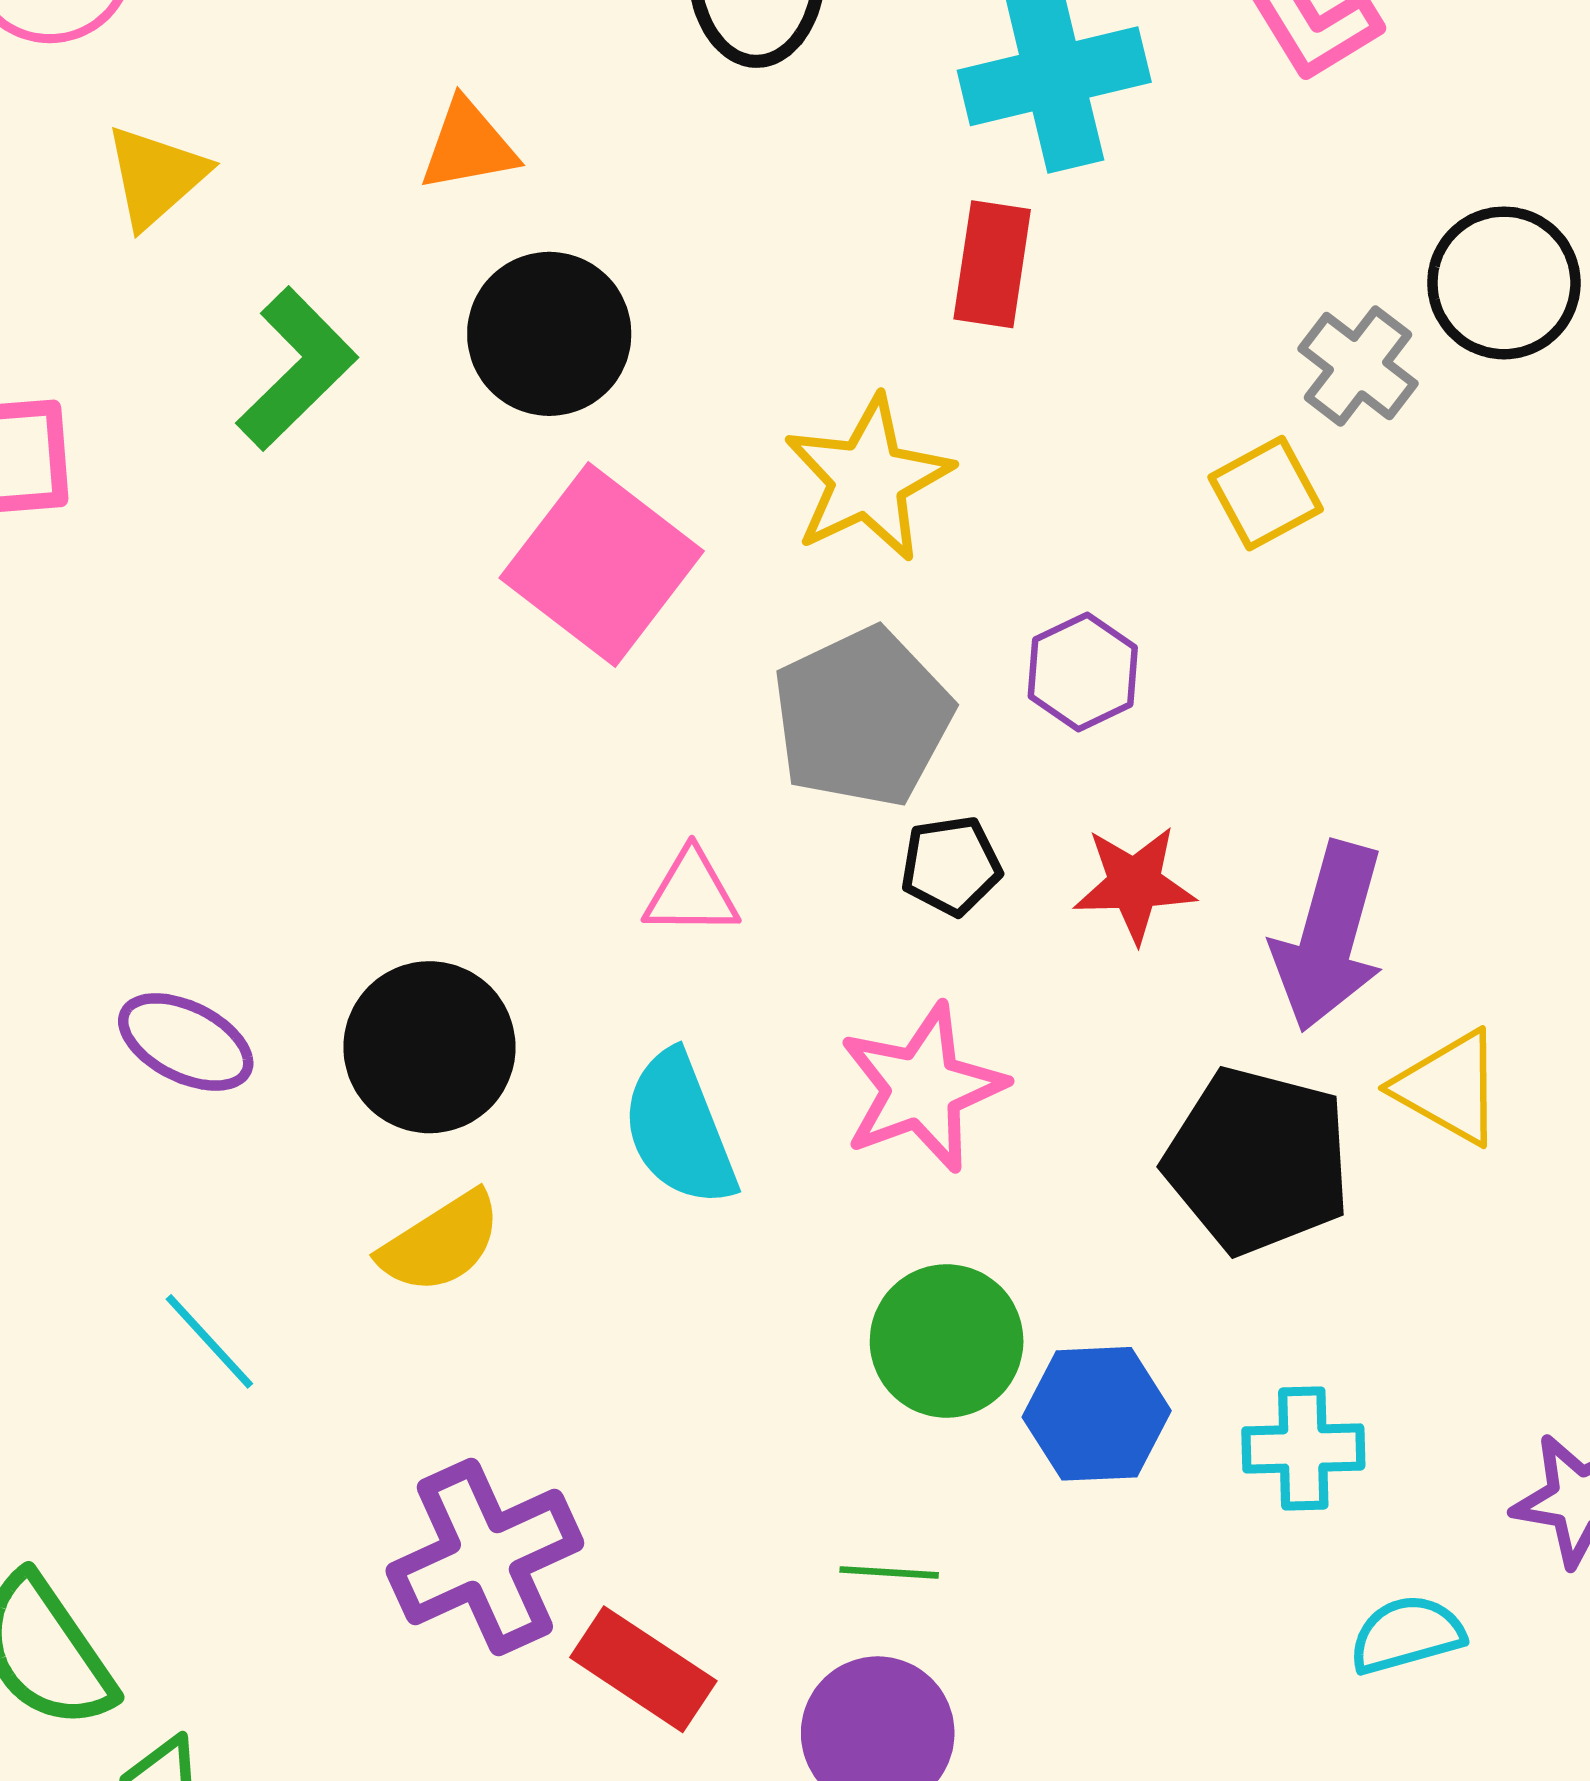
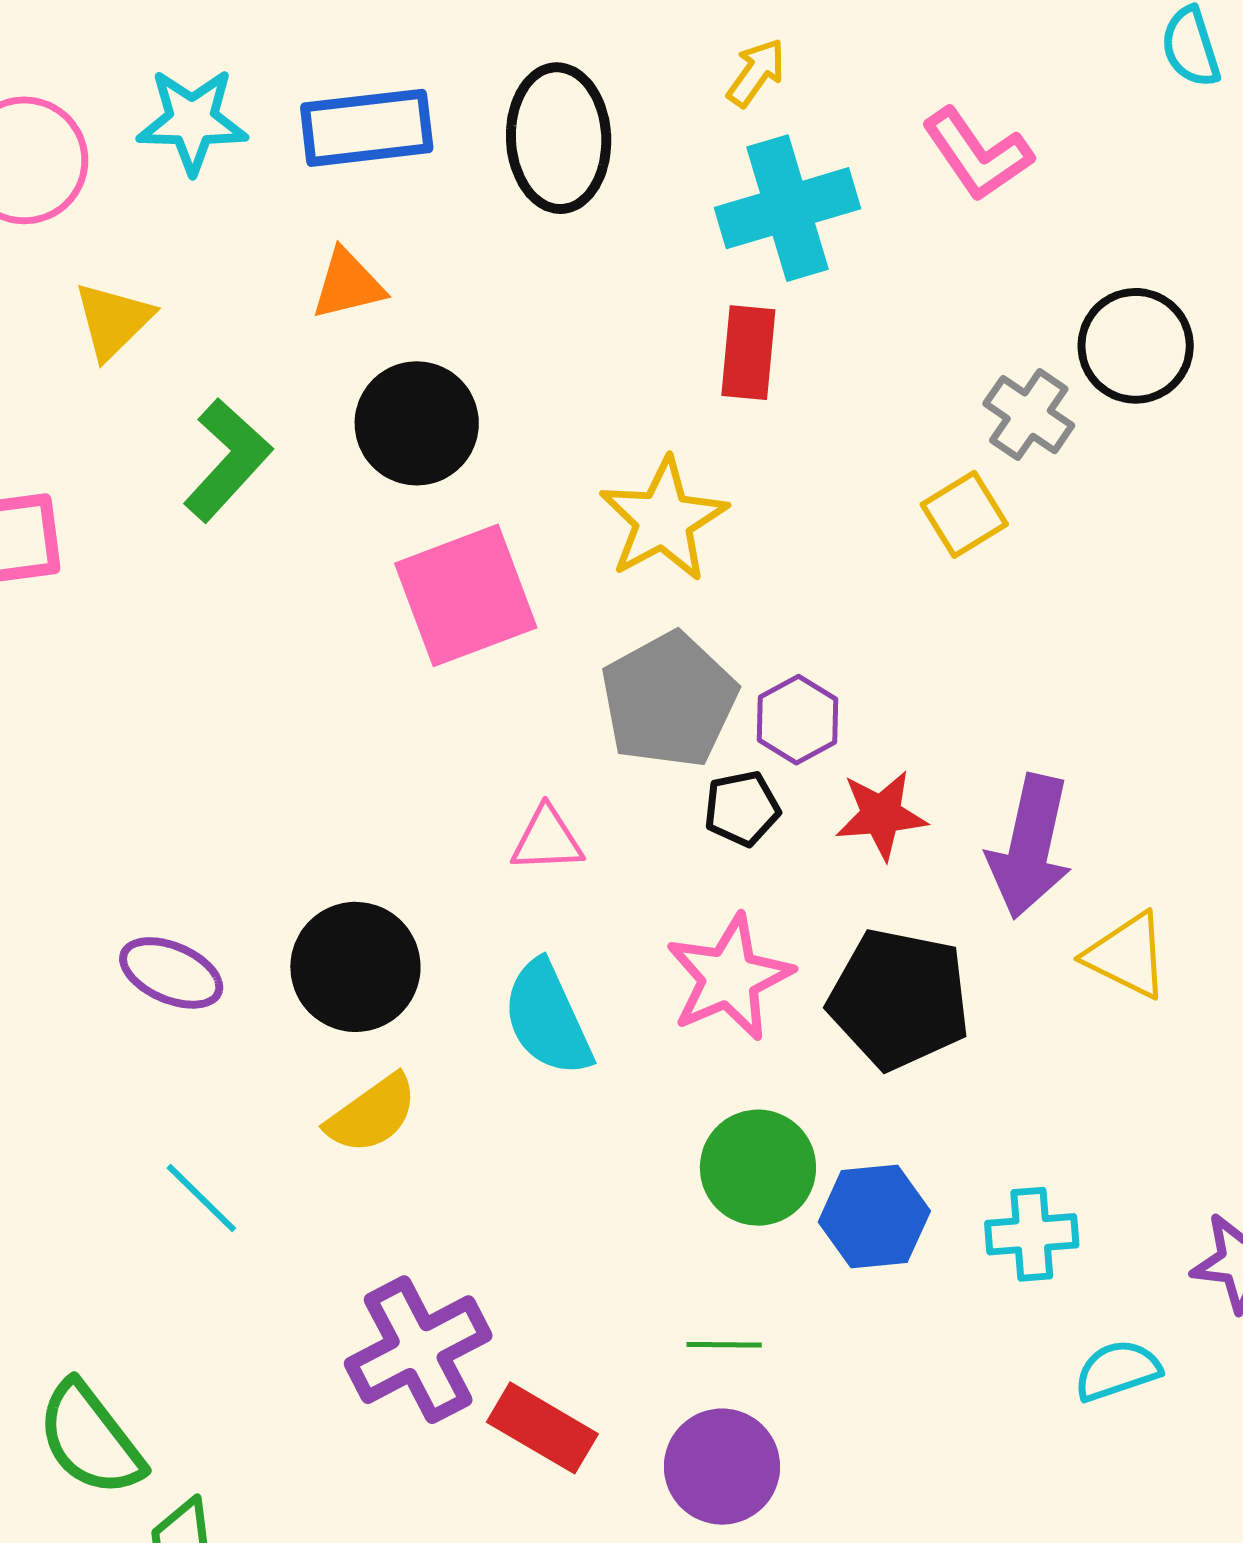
pink square: (602, 565) -> (466, 595), turned 35
purple hexagon: (1083, 672) -> (797, 720), moved
black pentagon: (1258, 1161) -> (899, 999), moved

